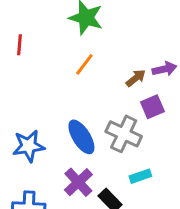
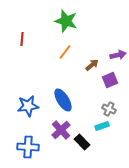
brown arrow: (136, 78) -> (92, 65), moved
gray cross: (124, 134) -> (109, 109), moved, size x0.6

